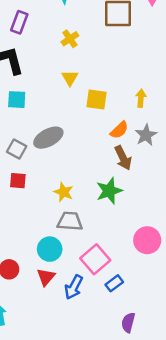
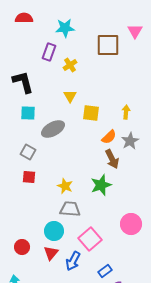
purple rectangle: (19, 22) -> (49, 52), moved
gray ellipse: (48, 138) -> (53, 129), moved
blue rectangle: (114, 283) -> (105, 271), moved

